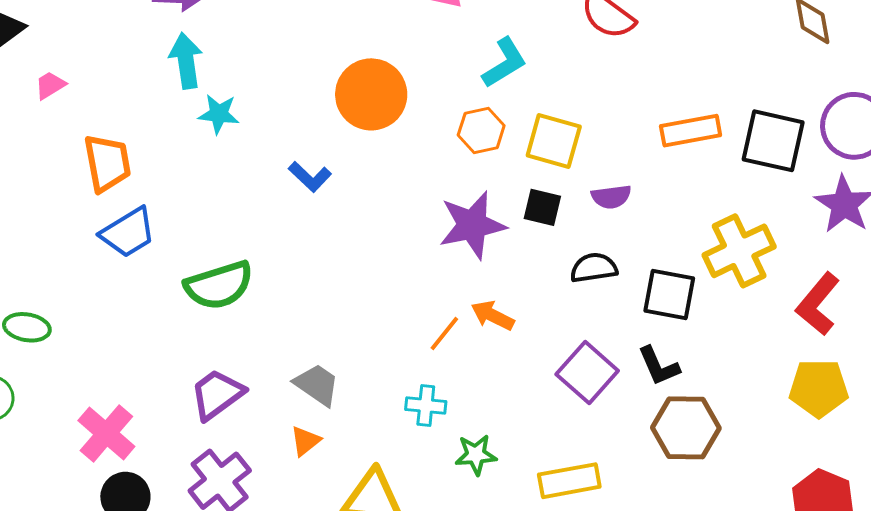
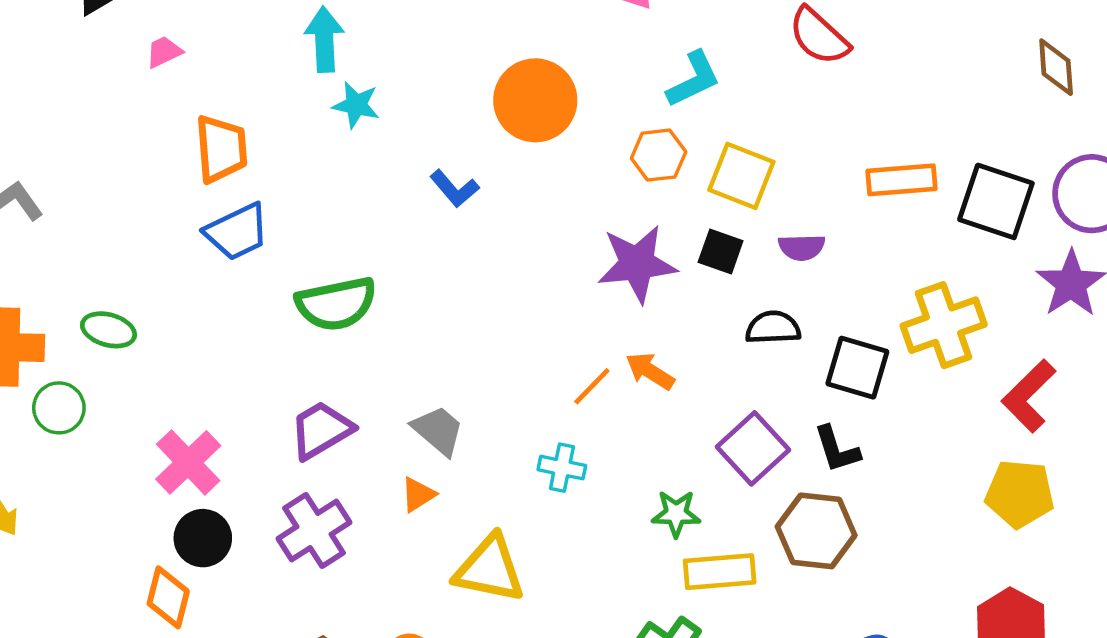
brown hexagon: (686, 428) -> (816, 531), moved
green star: (476, 455) -> (676, 514), moved

